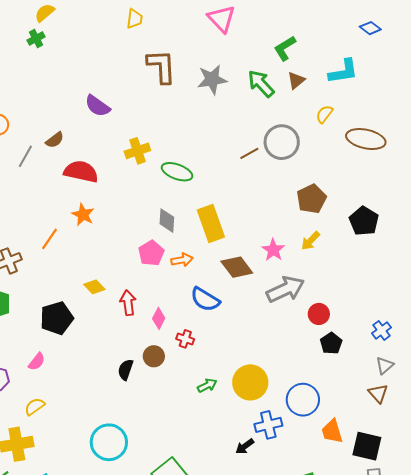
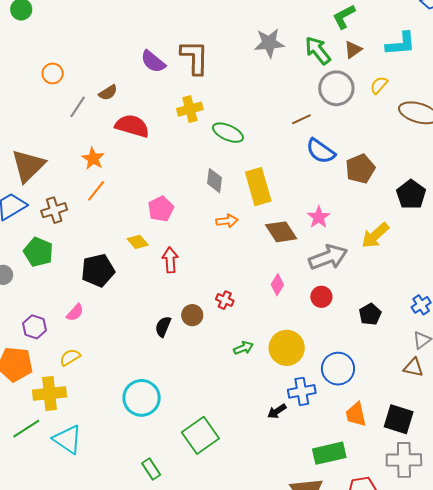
brown L-shape: (161, 66) -> (195, 57), moved
gray circle: (282, 142) -> (336, 88), moved
orange star: (83, 215) -> (93, 159), moved
yellow arrow: (310, 241) -> (375, 235), moved, size x1.4
pink pentagon: (151, 253) -> (161, 209), moved
blue semicircle: (205, 299) -> (321, 151), moved
red circle: (319, 314) -> (321, 297), moved
pink diamond: (159, 318) -> (277, 285), moved
brown triangle: (378, 393) -> (413, 367), turned -40
orange trapezoid: (332, 431) -> (356, 414), moved

